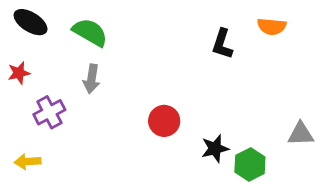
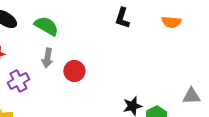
black L-shape: (222, 44) -> (122, 18), moved
red circle: (164, 121) -> (74, 71), moved

